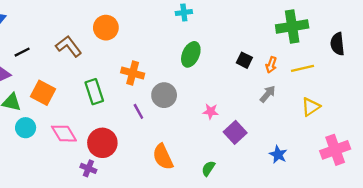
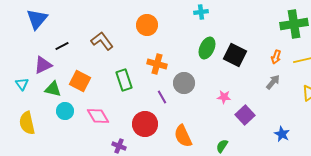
orange circle: (106, 28) -> (147, 25), moved
black square: (244, 60) -> (235, 55), moved, size x1.6
red circle: (102, 143) -> (145, 124), moved

